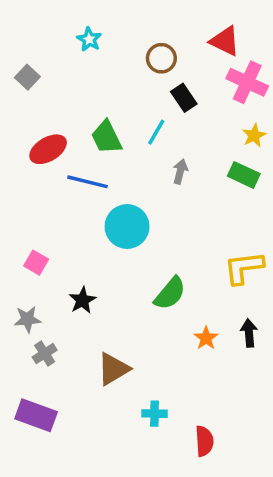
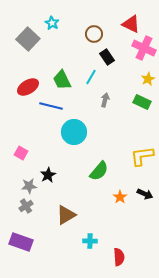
gray square: (27, 77) -> (28, 39), moved, size x1.6
gray star: (27, 319) -> (29, 186), moved
black arrow: (249, 333) -> (145, 194), turned 119

